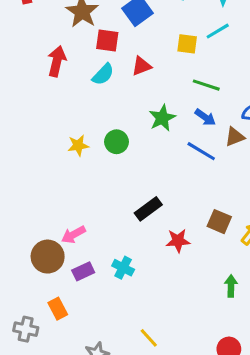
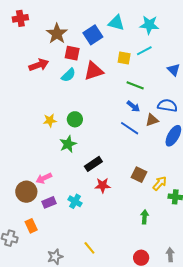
red arrow: (57, 61) -> (39, 65), turned 54
red triangle: (141, 66) -> (94, 71), size x1.5
green star: (162, 118) -> (68, 144), moved
red star: (178, 241) -> (103, 185), moved

